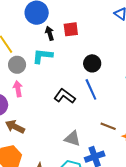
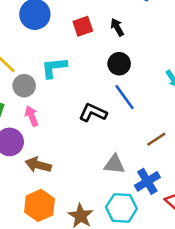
black arrow: (50, 33) -> (117, 27), moved
brown line: (108, 126) -> (156, 139), turned -42

